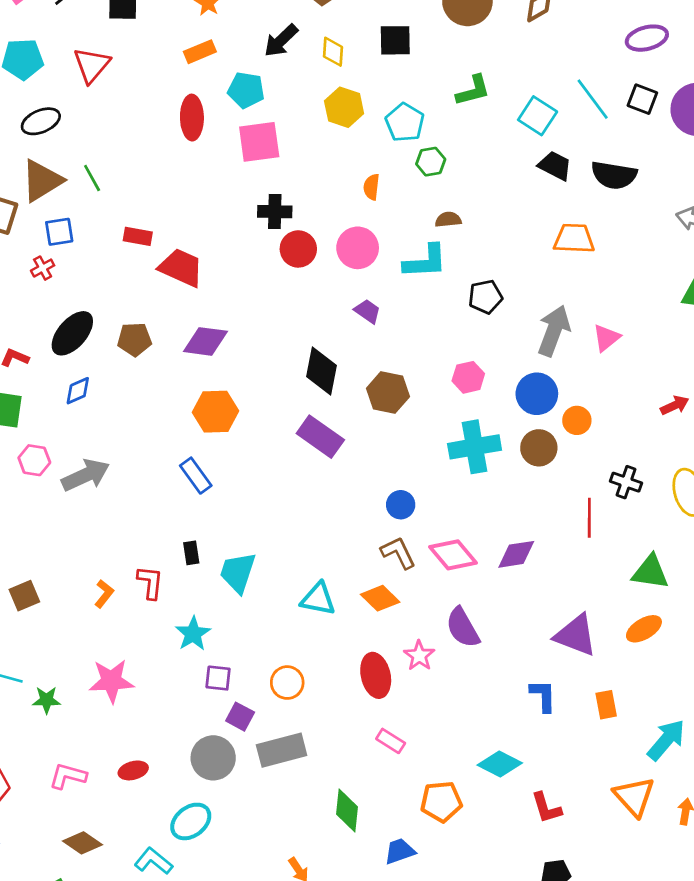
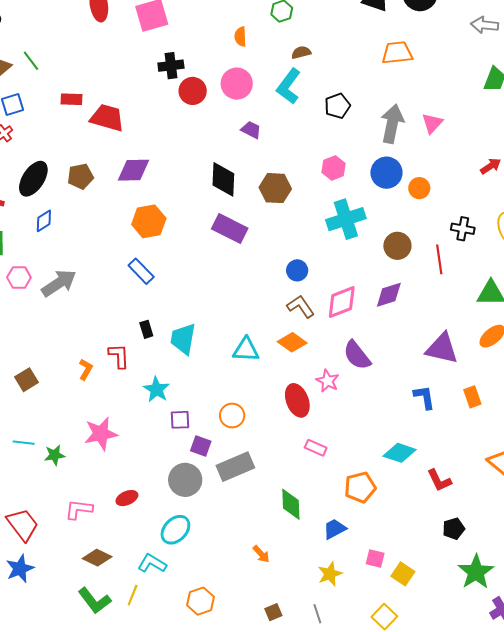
cyan L-shape: (425, 261) -> (289, 86), turned 138
brown circle: (539, 448) -> (397, 246), moved
pink diamond: (453, 555) -> (342, 302), turned -63

